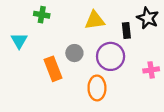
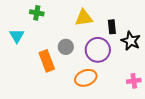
black star: (148, 18) -> (131, 41), moved
pink cross: (151, 70) -> (134, 81), moved
orange ellipse: (97, 88) -> (86, 78), turned 70

